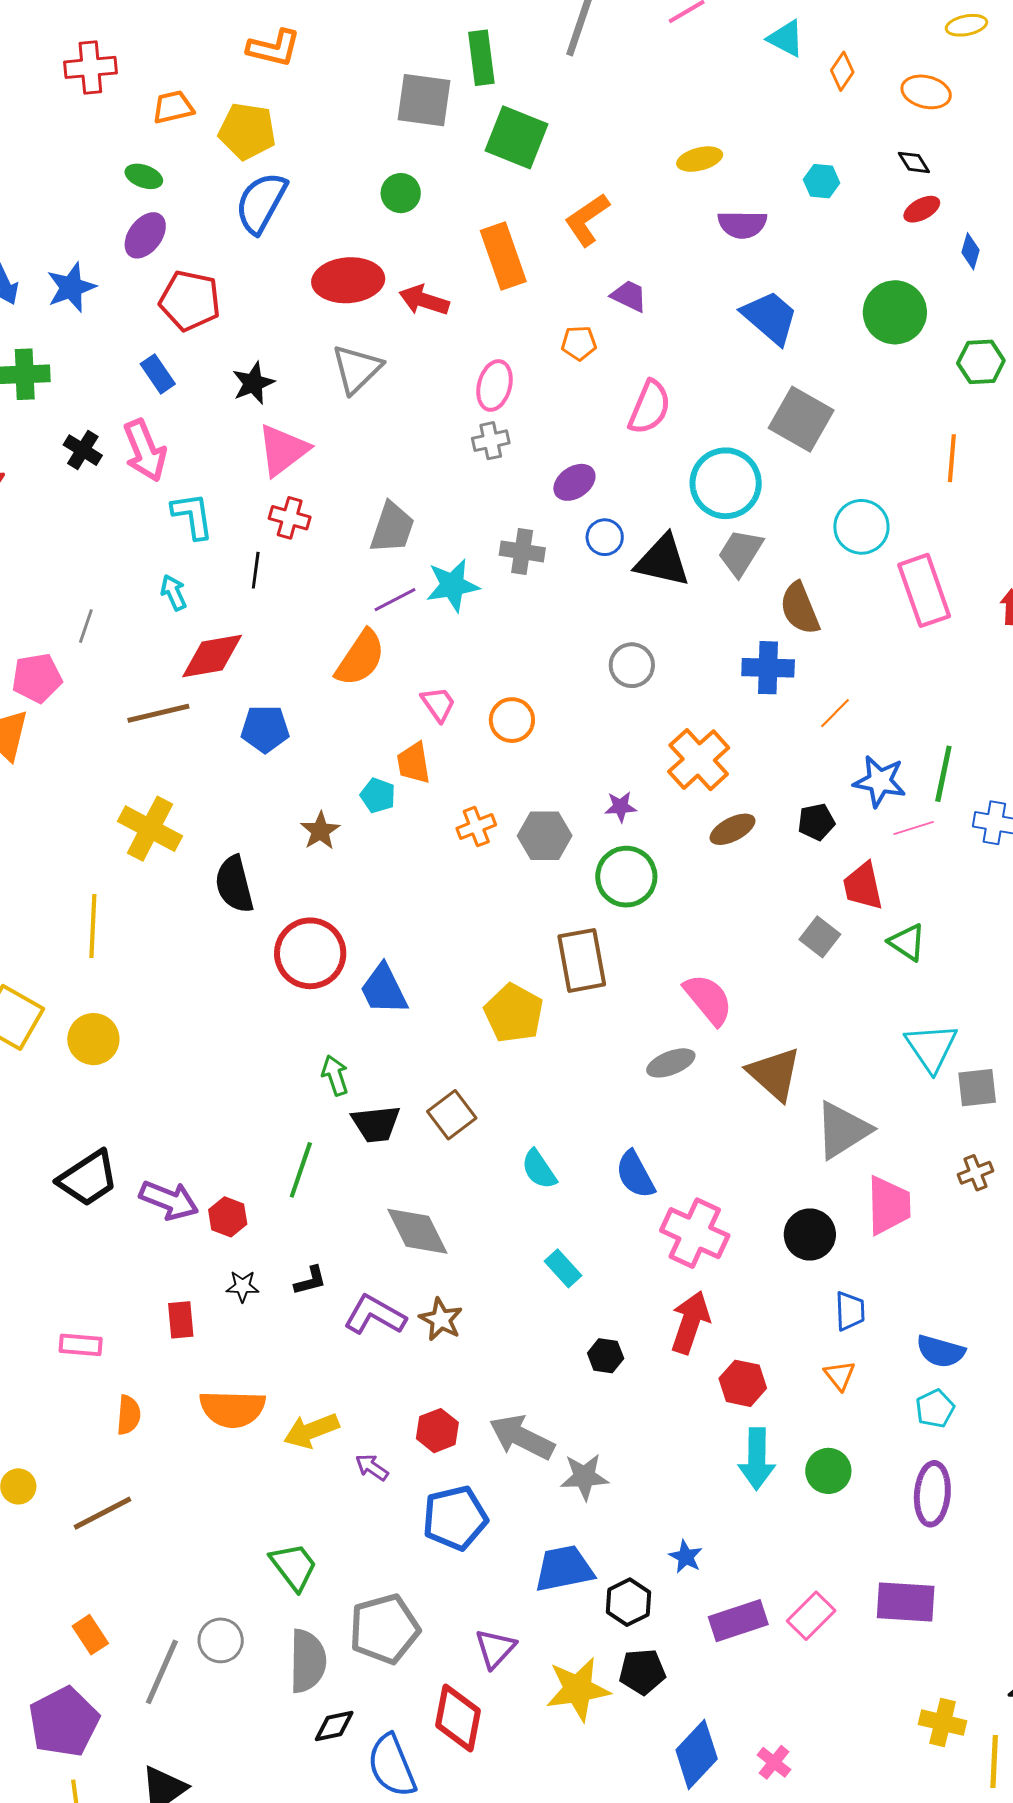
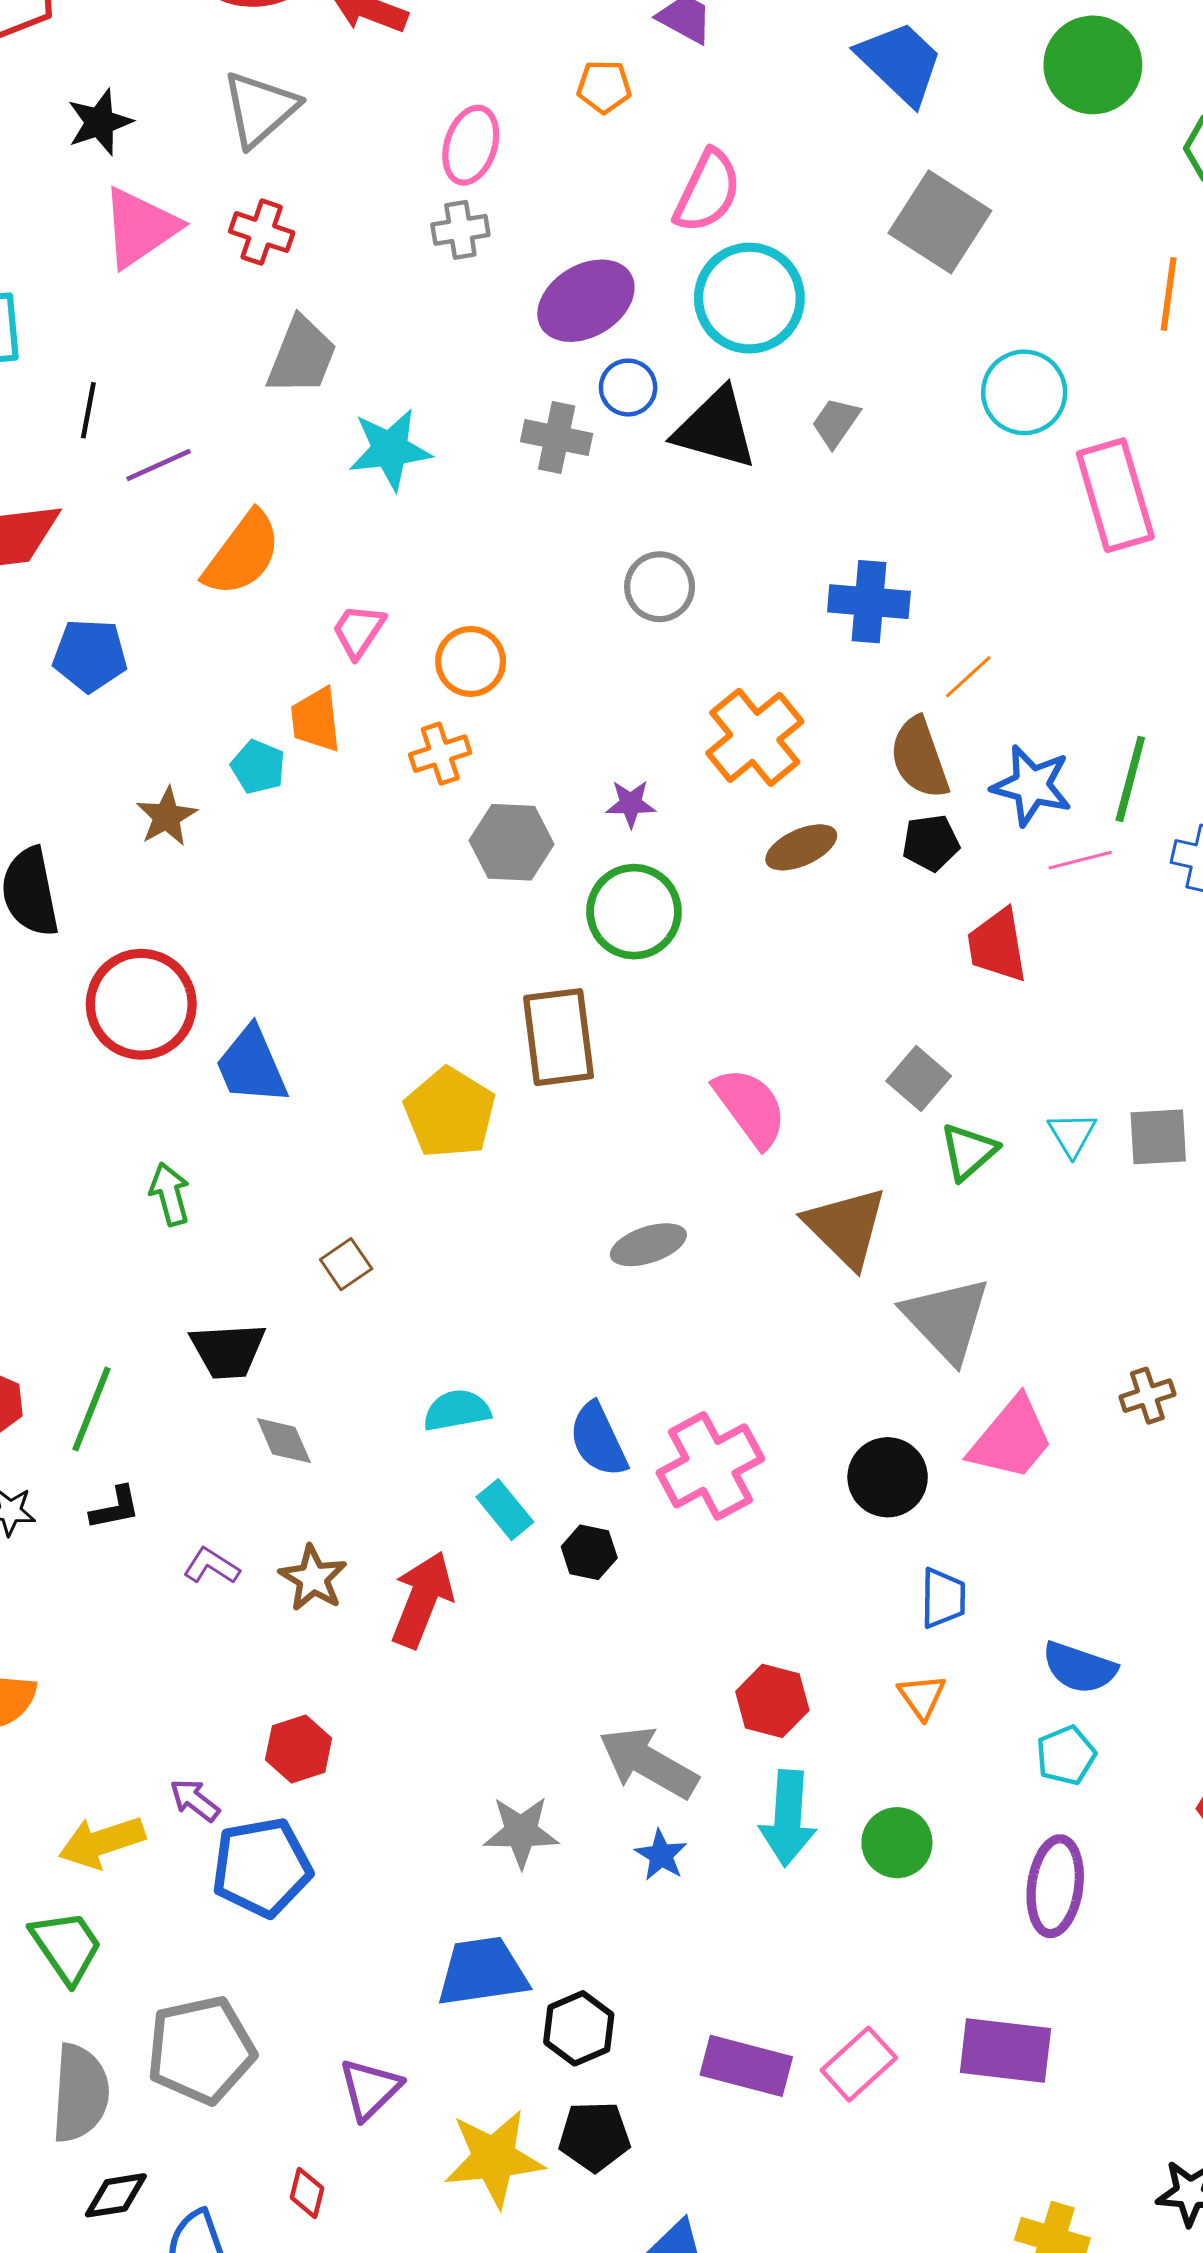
purple ellipse: (574, 482) -> (586, 301), size x1.5
cyan circle: (726, 483) -> (749, 298), moved
red cross: (290, 518) -> (262, 232), moved
gray cross: (522, 551) -> (557, 438), moved
gray trapezoid: (740, 553) -> (836, 422), size x0.7
purple line: (395, 600) -> (159, 465), moved
brown semicircle: (800, 608) -> (919, 758), moved
pink trapezoid: (438, 704) -> (358, 631), turned -114
orange cross: (476, 827) -> (440, 754), moved
gray square: (820, 937) -> (919, 1078), moved
green triangle: (907, 942) -> (969, 1152), moved, turned 42
cyan triangle: (931, 1047) -> (1072, 1134), moved, size x0.6
gray ellipse: (671, 1063) -> (648, 1245), moved
gray square: (977, 1088) -> (1158, 1137), moved
brown square: (452, 1115) -> (346, 1264), size x0.7
black trapezoid: (376, 1124) -> (228, 1351), moved
gray triangle: (843, 1130) -> (947, 1319), turned -44
cyan semicircle: (539, 1169) -> (457, 1410), moved, turned 111
green line: (301, 1170) -> (92, 1409), moved
blue semicircle: (635, 1174) -> (598, 1440), moved
pink trapezoid: (889, 1205) -> (1011, 1439), turned 38
gray diamond: (417, 1231) -> (284, 1441), size x0.6
pink cross: (695, 1233) -> (710, 1466), turned 34
purple L-shape: (375, 1315) -> (211, 1566), size x0.6
red arrow: (690, 1322) -> (422, 1599), moved
black hexagon: (606, 1356) -> (589, 1552), moved
yellow arrow: (311, 1431) -> (102, 1842), moved
gray arrow: (522, 1437) -> (648, 1763), moved
blue pentagon: (455, 1518) -> (262, 1867), moved
blue star: (686, 1557) -> (661, 1855), moved
purple rectangle: (738, 1621) -> (746, 2066), turned 30
red diamond: (458, 1718) -> (307, 2193), size x0.5

